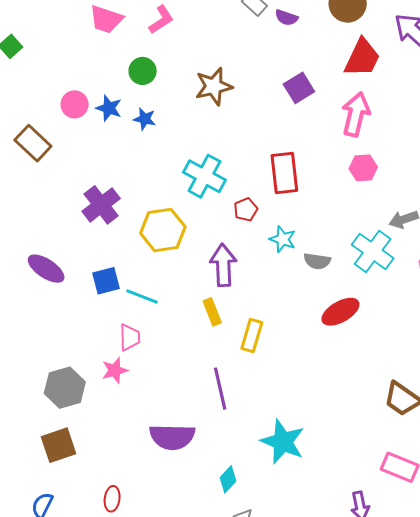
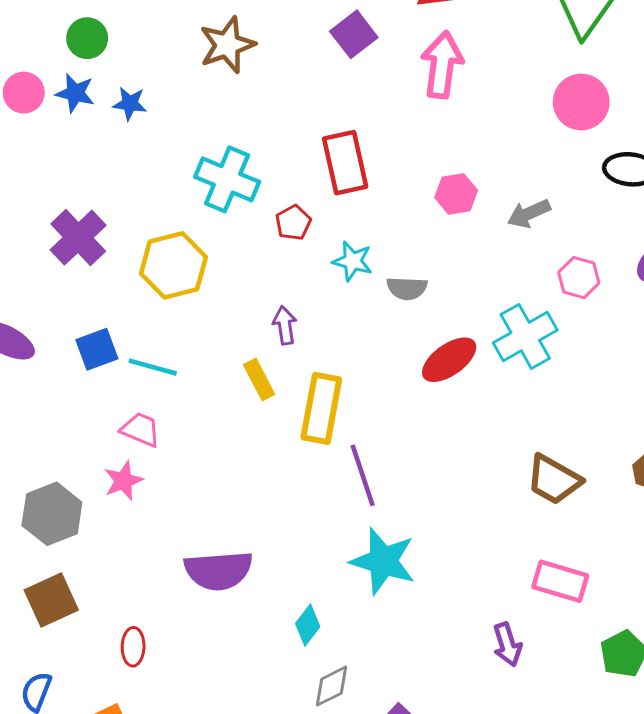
green circle: (143, 71) -> (87, 38), moved
pink hexagon: (363, 168) -> (456, 194), moved
cyan cross: (373, 251) -> (525, 336), moved, turned 30
purple arrow: (223, 265) -> (285, 325), moved, size x0.6
yellow rectangle: (252, 335) -> (321, 408), size x1.4
pink trapezoid: (130, 337) -> (141, 430), turned -60
purple line: (220, 389) -> (363, 475), moved
red ellipse: (112, 499) -> (133, 647), moved

